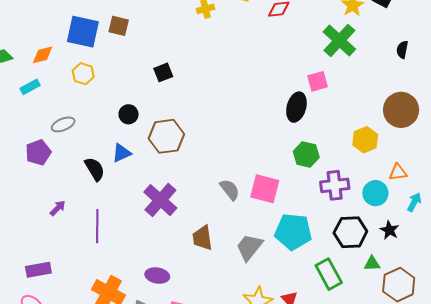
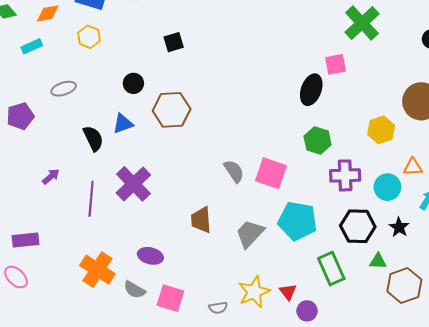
purple pentagon: (38, 152) -> (20, 116), moved
purple cross: (160, 200) -> (133, 184), moved

